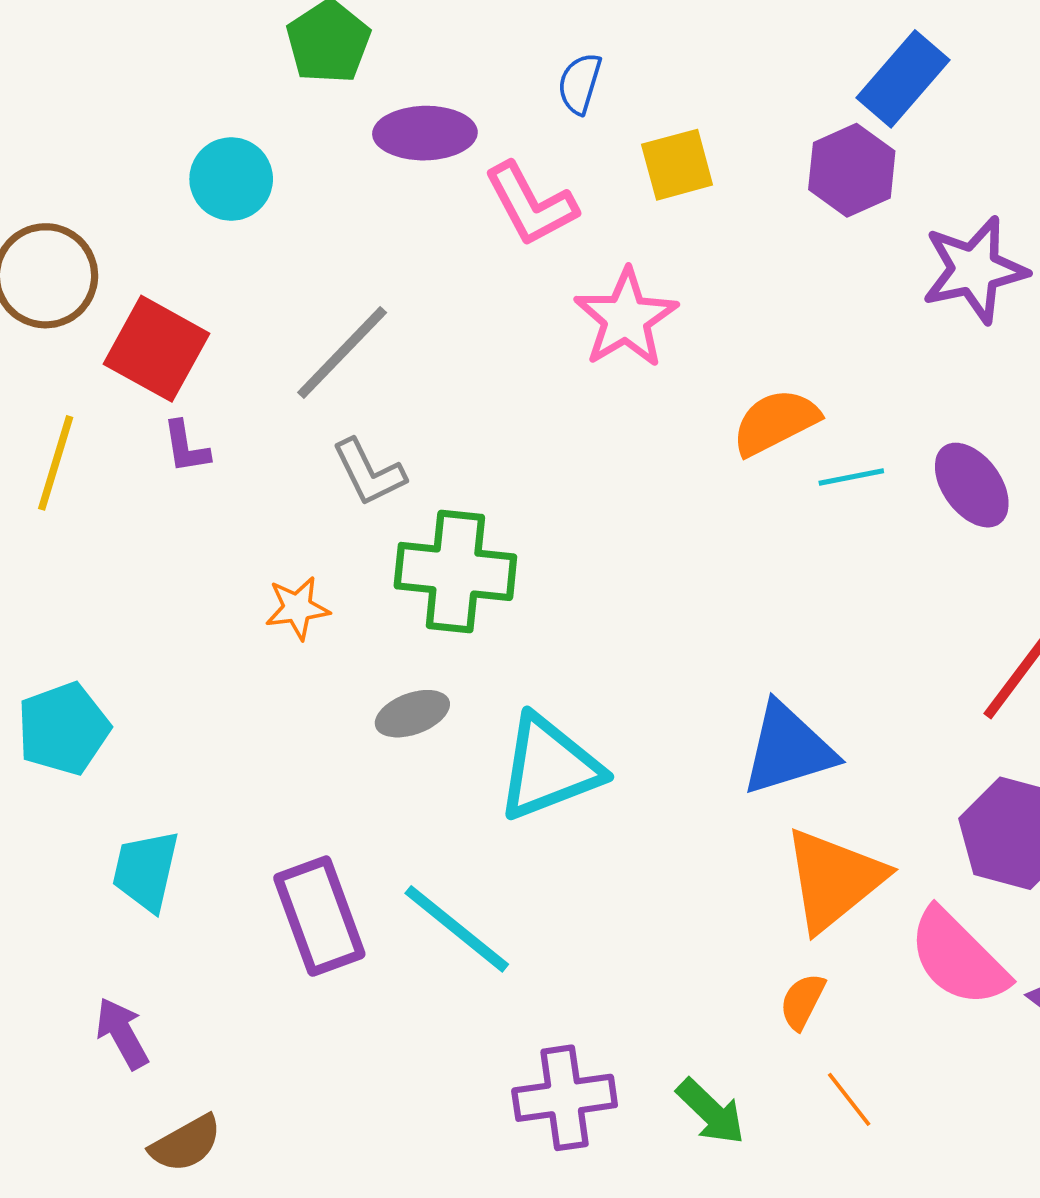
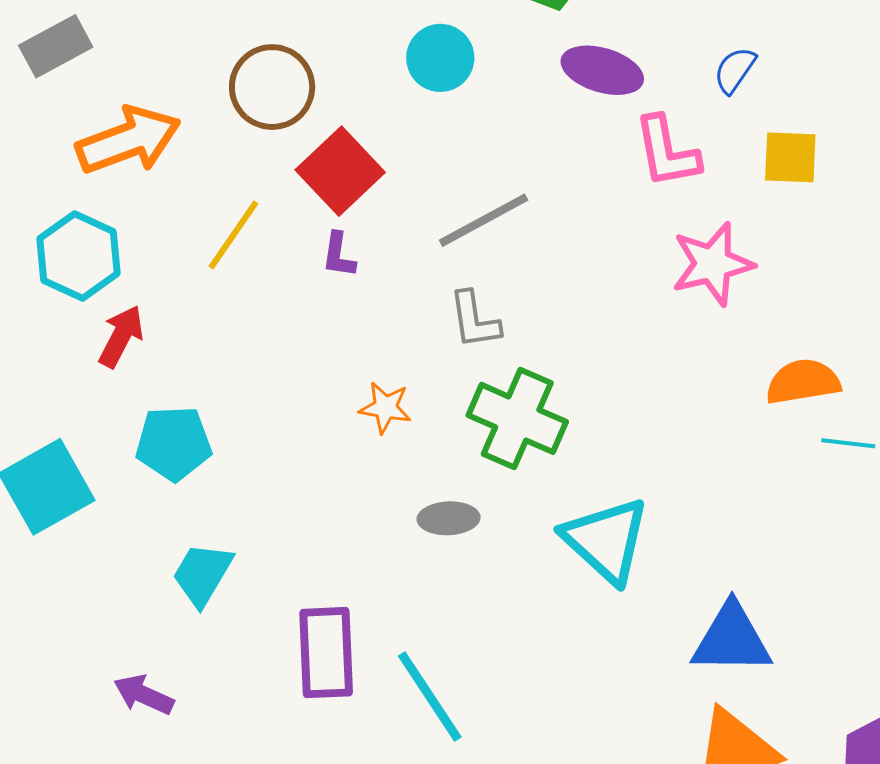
cyan triangle: (549, 768) -> (606, 540), moved, turned 46
purple arrow: (122, 1033) -> (144, 695), turned -54

